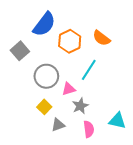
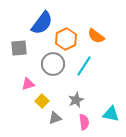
gray square: (20, 51) -> (19, 48), turned 36
gray circle: (46, 76) -> (53, 64), moved
pink triangle: (69, 89) -> (28, 84), moved

